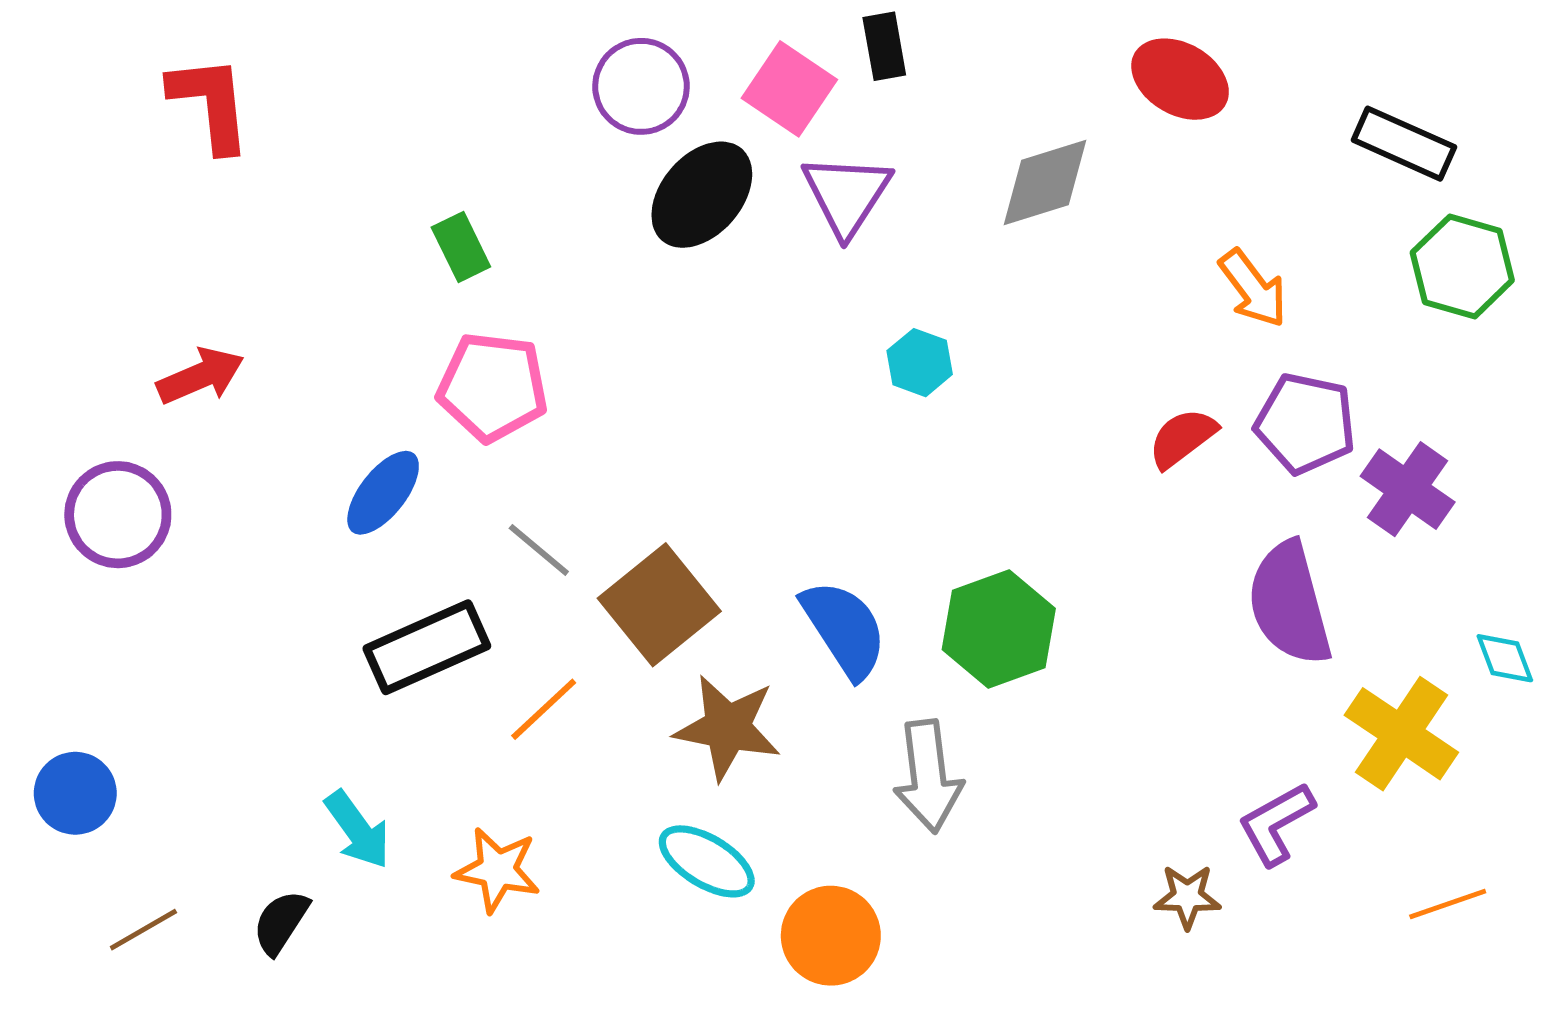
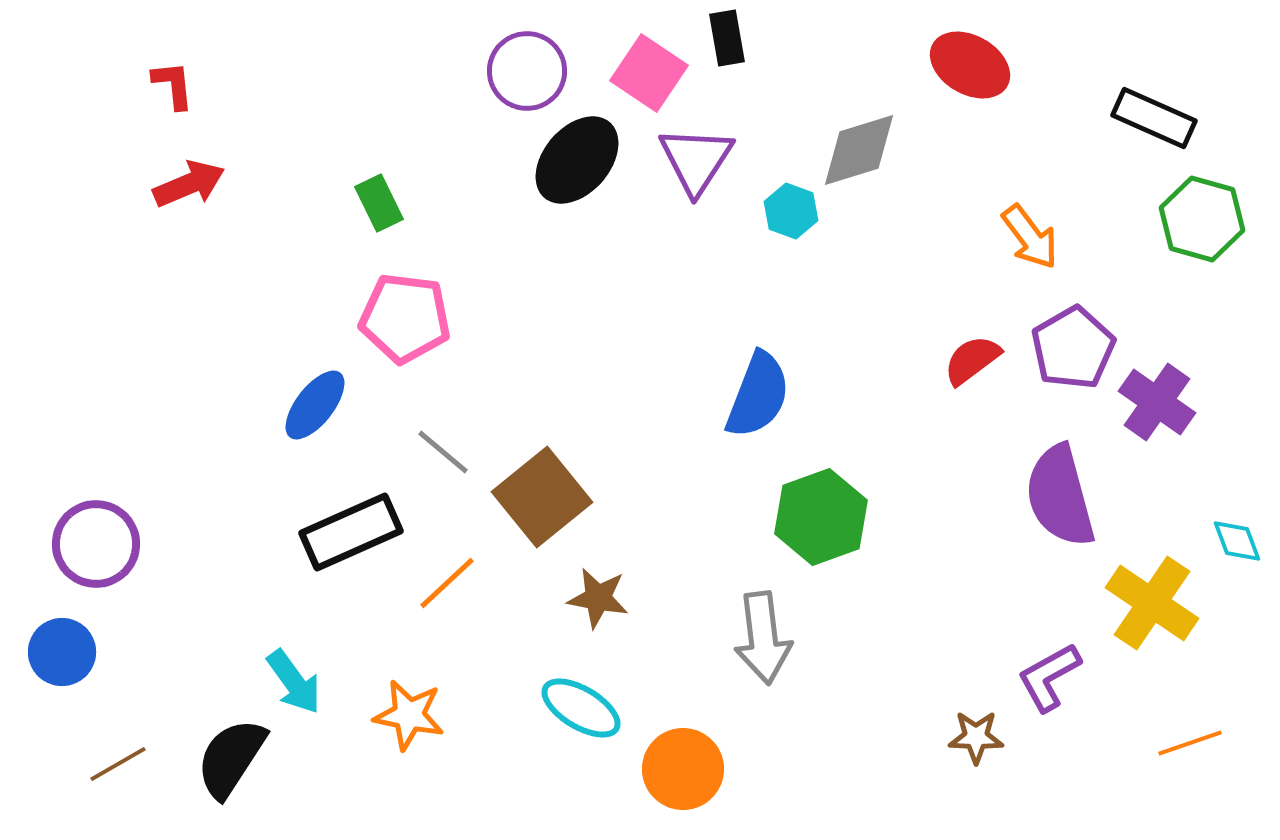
red L-shape: (210, 103) -> (173, 85), size x0.6
cyan hexagon: (920, 363) -> (791, 211), moved
red arrow: (201, 376) -> (189, 184), moved
purple pentagon: (1305, 423) -> (1073, 348), turned 30
purple circle: (118, 515) -> (96, 544), moved
blue semicircle: (844, 629) -> (758, 395), moved, turned 54
brown star: (727, 728) -> (598, 598), size x0.7
black semicircle: (281, 922) -> (231, 758), size x1.5

